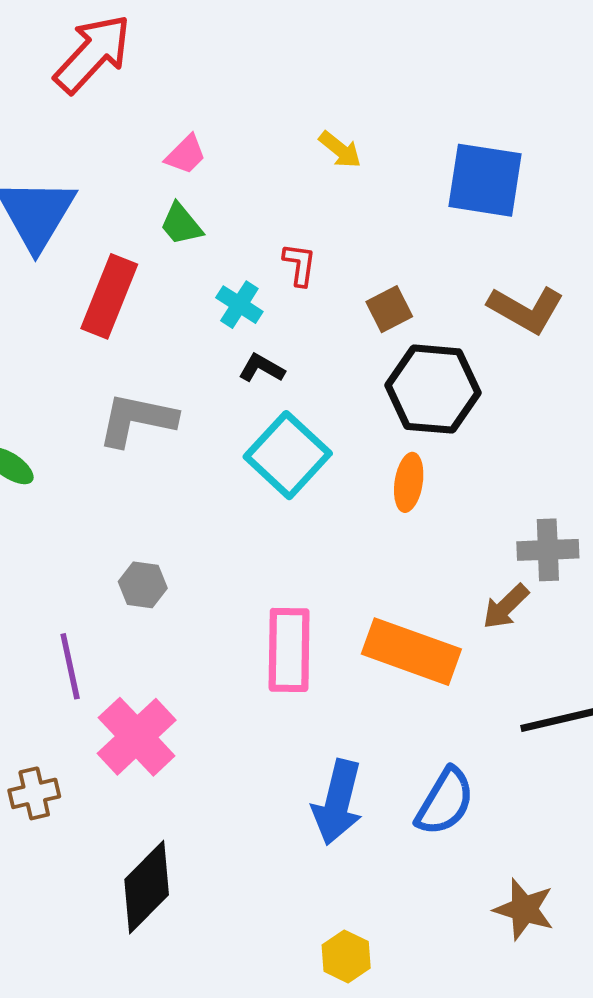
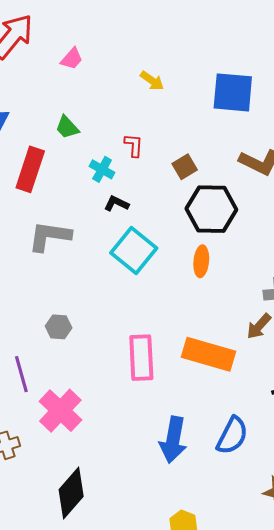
pink trapezoid: (186, 155) -> (72, 59), moved

